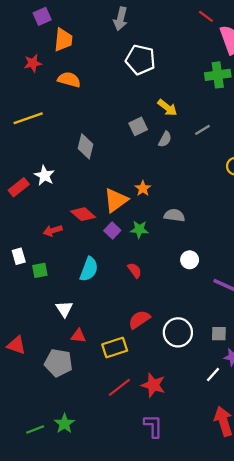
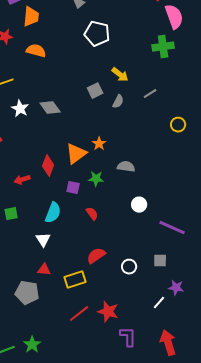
gray diamond: (85, 146) -> (50, 108), turned -50
white star: (44, 176) -> (20, 109), moved
red diamond: (83, 214) -> (48, 166), turned 70
purple square: (112, 231) -> (73, 188), moved, turned -32
white triangle: (64, 309) -> (43, 240), moved
white circle: (178, 332) -> (129, 267), size x0.6
gray square: (219, 334) -> (160, 261), moved
purple L-shape: (153, 426) -> (128, 337), moved

